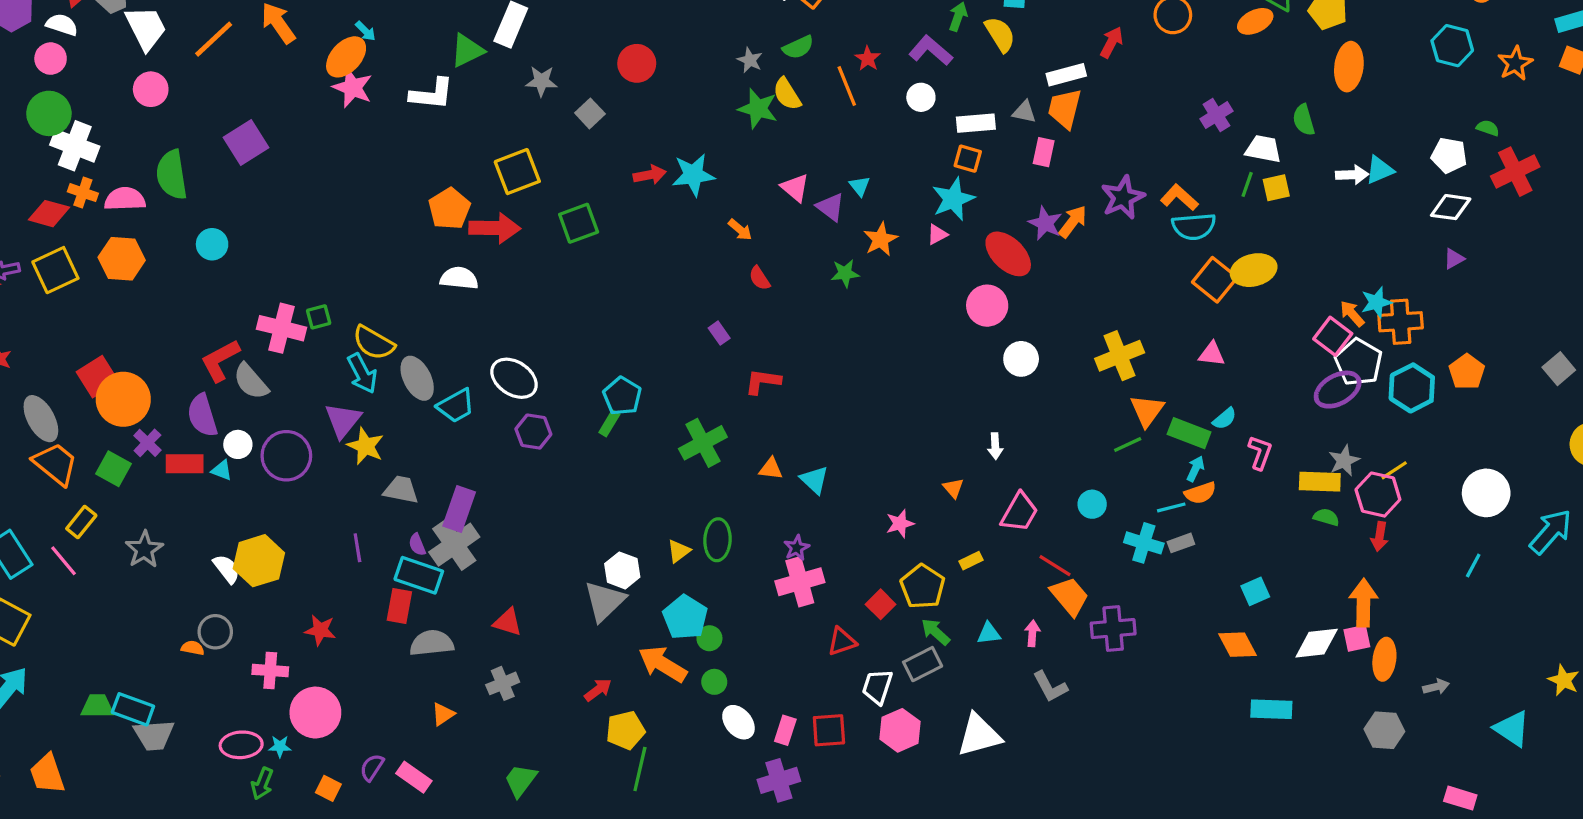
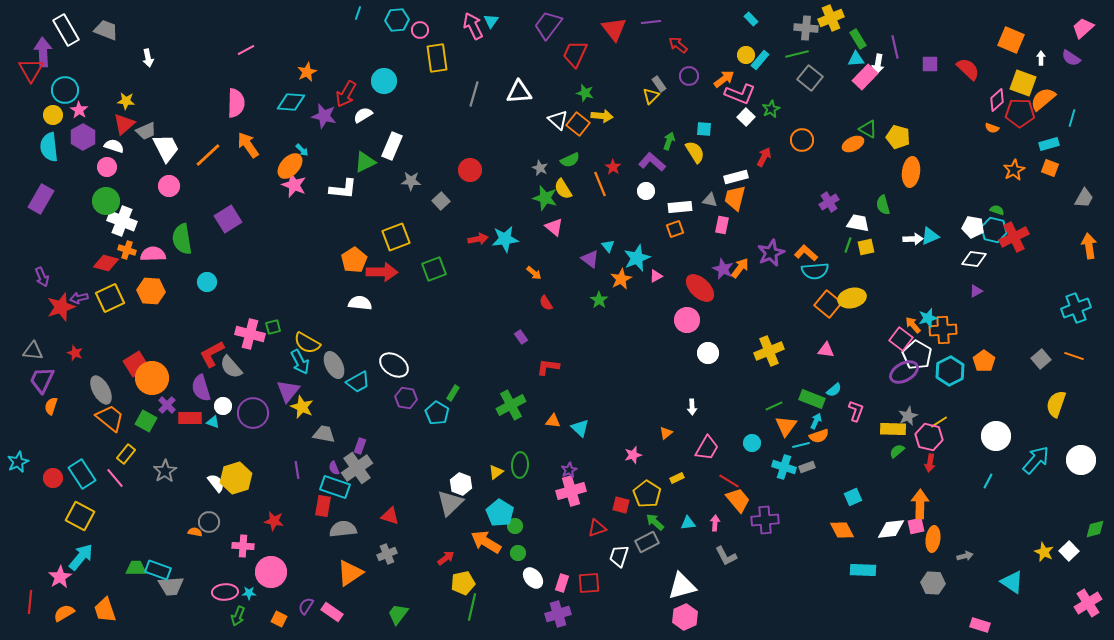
cyan hexagon: (1452, 46) -> (994, 230), moved
orange square: (968, 159) -> (675, 229), turned -36
pink triangle: (795, 188) -> (554, 227), moved
cyan star: (953, 199) -> (637, 258), moved
green star: (845, 273) -> (599, 300), turned -30
cyan pentagon: (622, 396) -> (437, 413), moved
orange triangle: (1147, 411) -> (786, 426), moved
orange triangle: (953, 488) -> (666, 433), turned 32
purple rectangle: (459, 509) -> (360, 446), size x0.6
green semicircle: (1326, 517) -> (897, 451), turned -56
red square: (881, 604) -> (621, 505), turned -30
orange triangle: (443, 714) -> (350, 573), size x1.8
pink hexagon: (900, 730) -> (685, 617), moved

